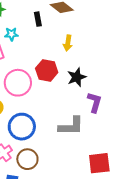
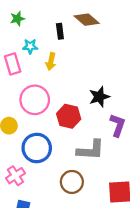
yellow arrow: (68, 43) -> (51, 61), moved
red hexagon: (47, 70) -> (69, 116), moved
brown circle: (27, 159) -> (72, 182), moved

